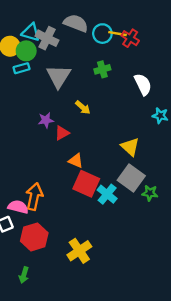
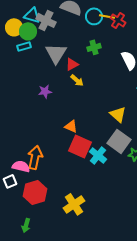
red triangle: (62, 133) -> (72, 64), moved

